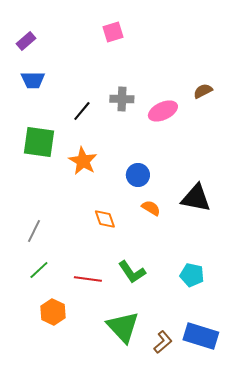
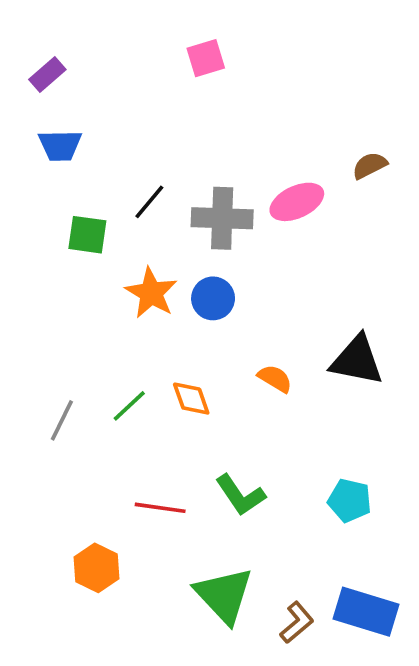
gray cross: (122, 99) -> (222, 218), moved, size x1.4
green square: (39, 142) -> (87, 235), moved, size x0.7
blue circle: (138, 175) -> (213, 298), moved
green line: (39, 270) -> (129, 406), moved

